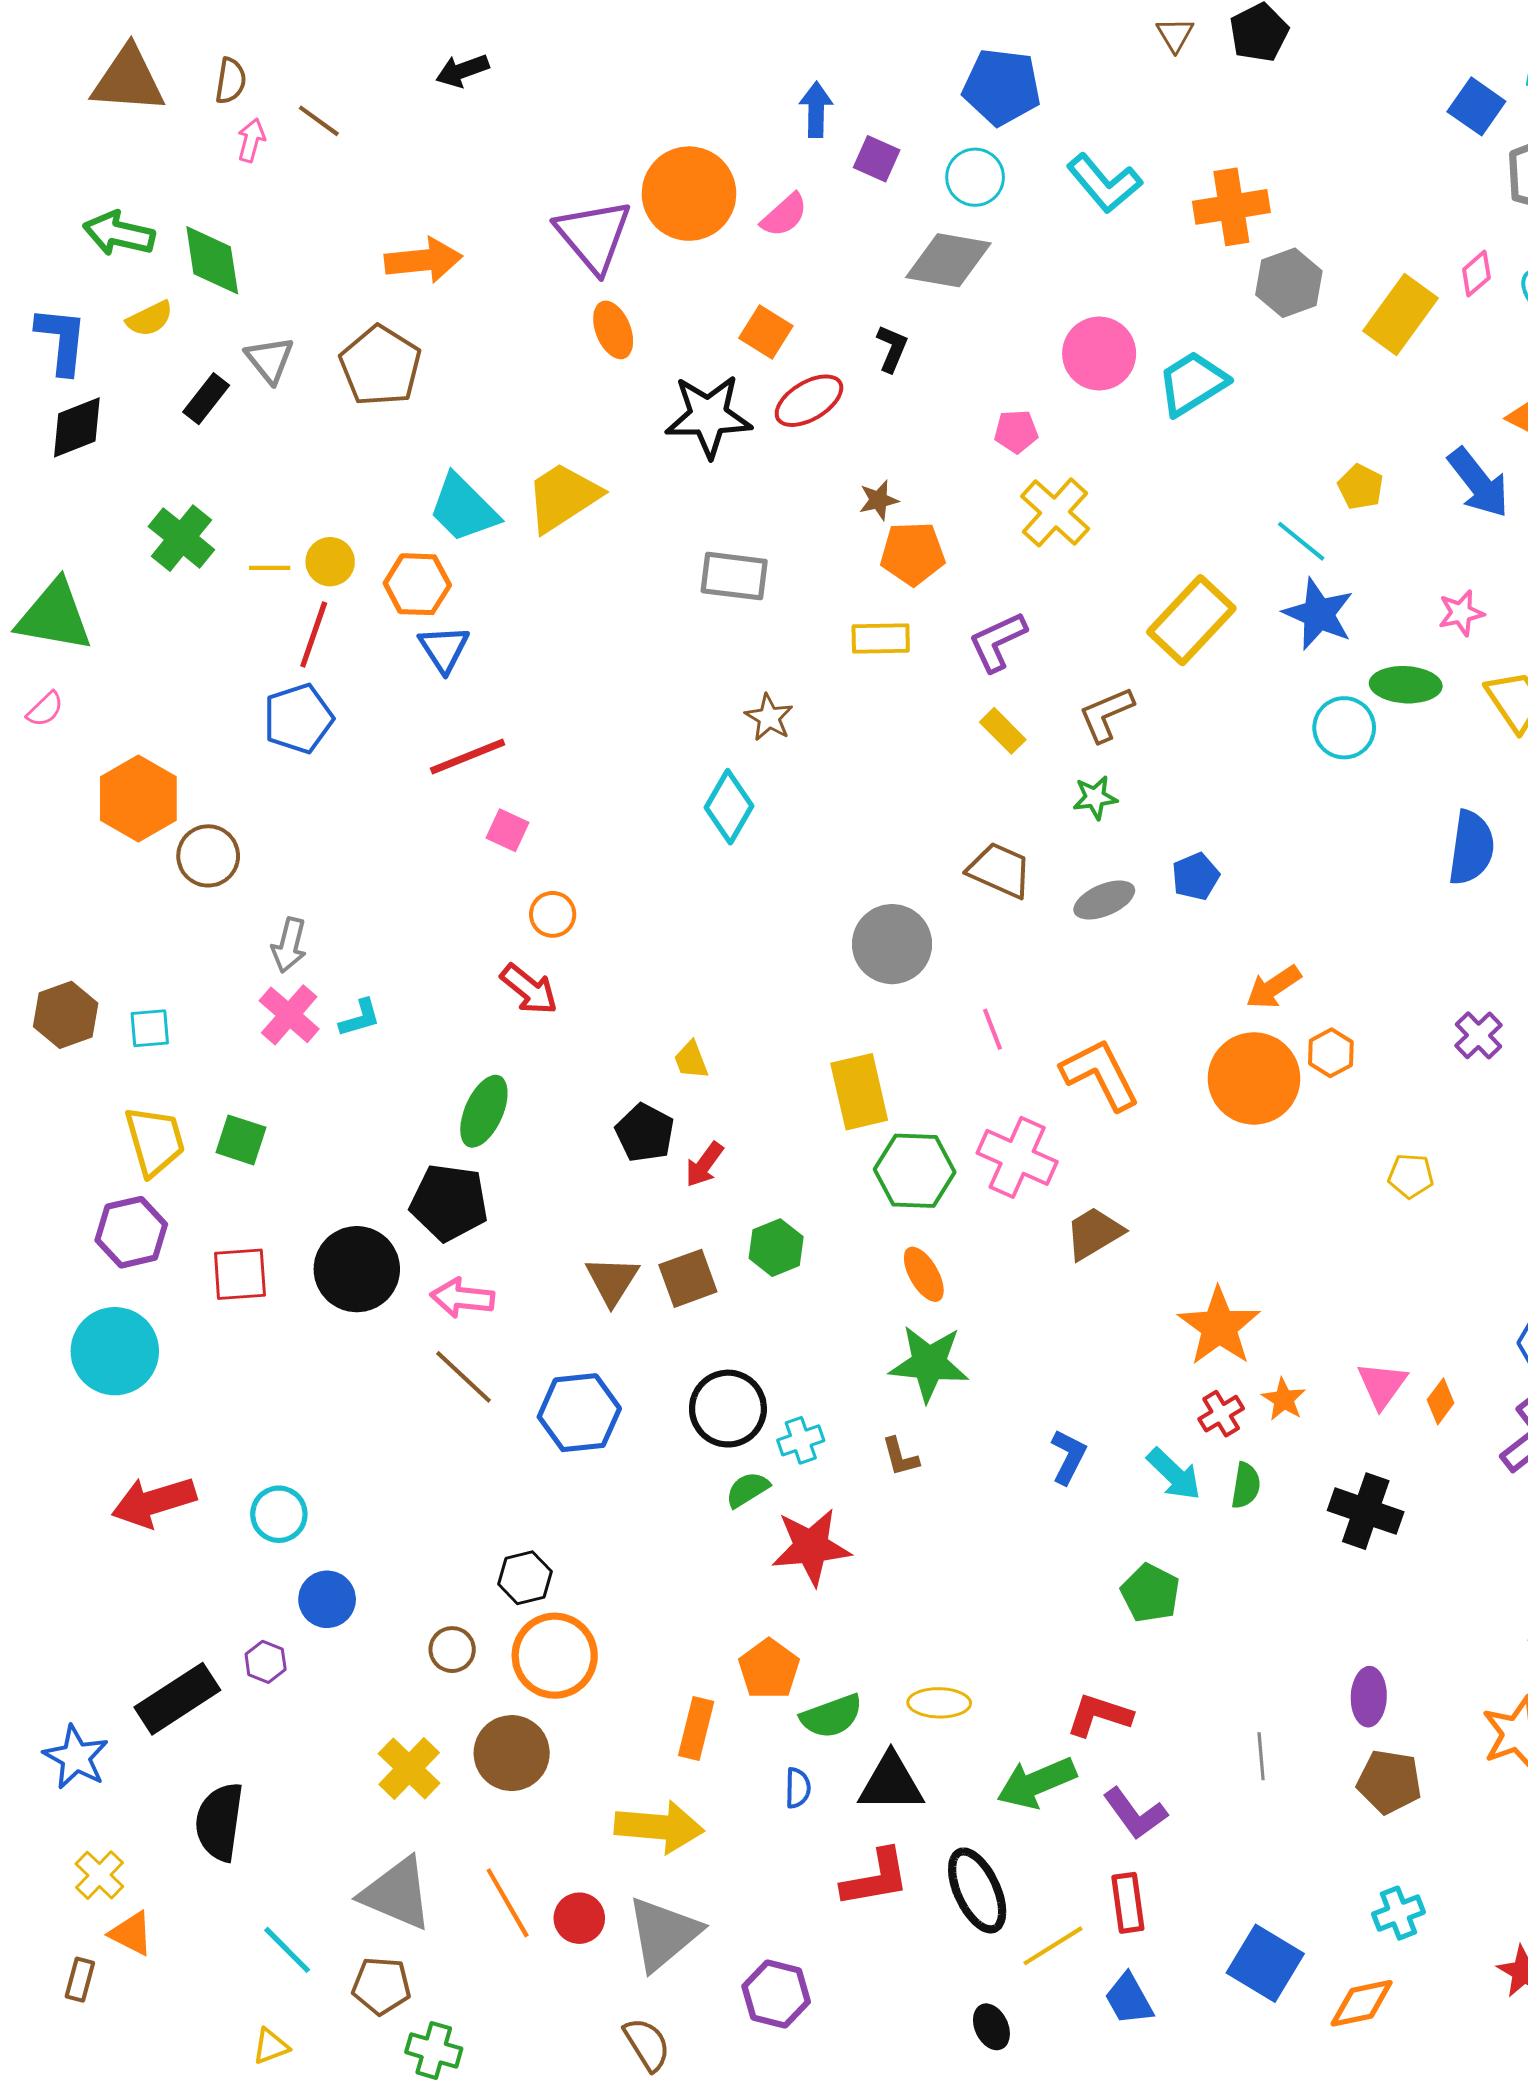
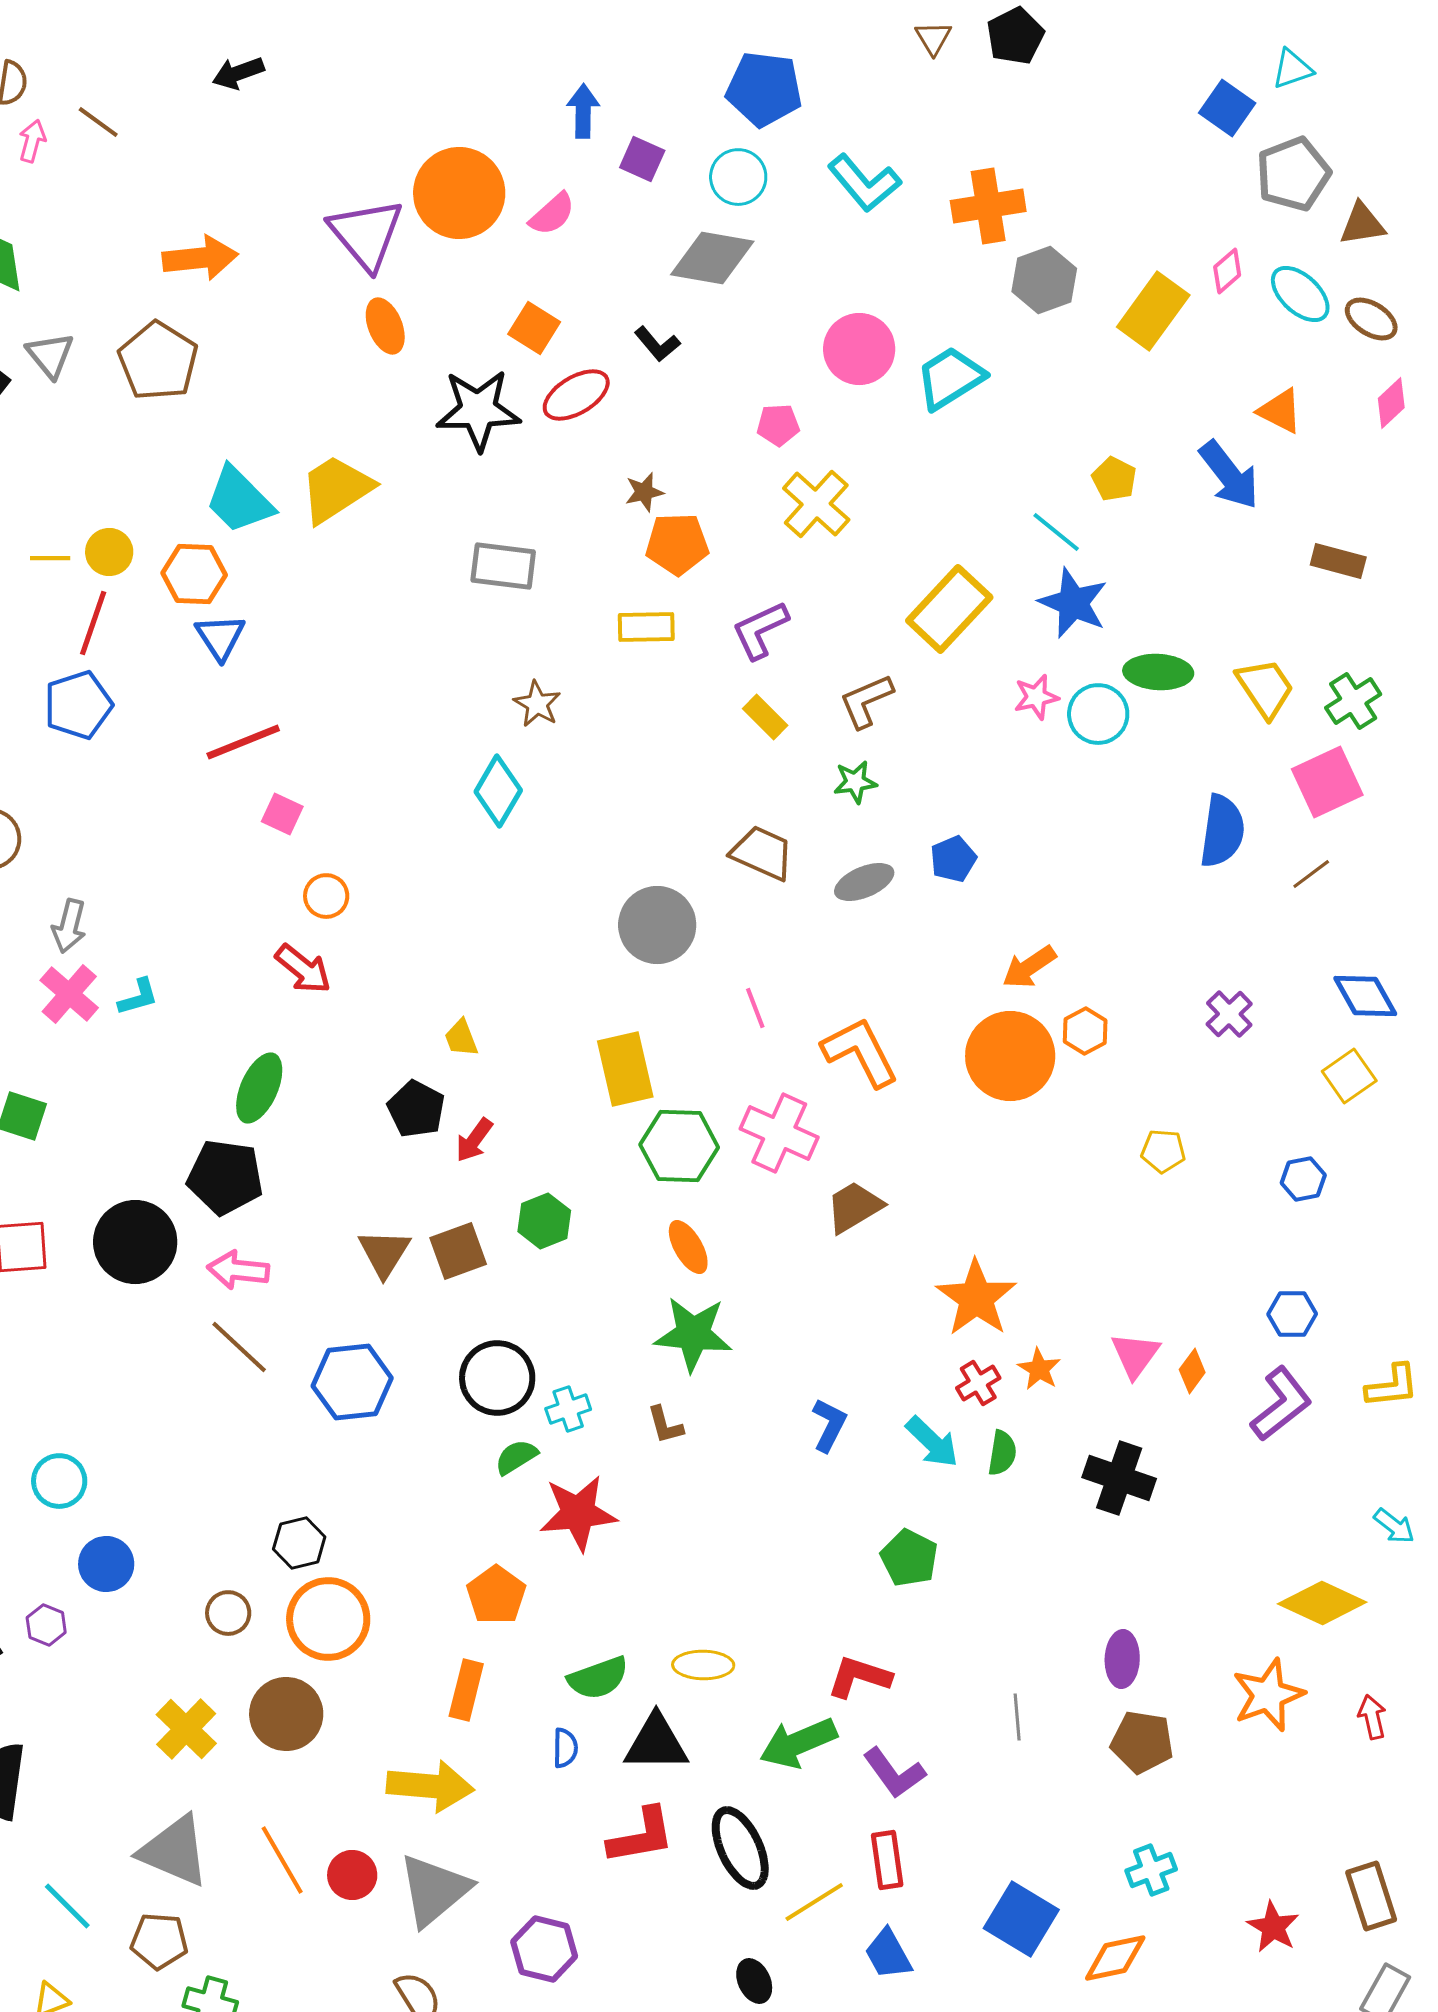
black L-shape: (892, 348) -> (657, 344), turned 117
pink star: (1461, 613) -> (1036, 697), moved
orange pentagon: (769, 1669) -> (496, 1595), moved

